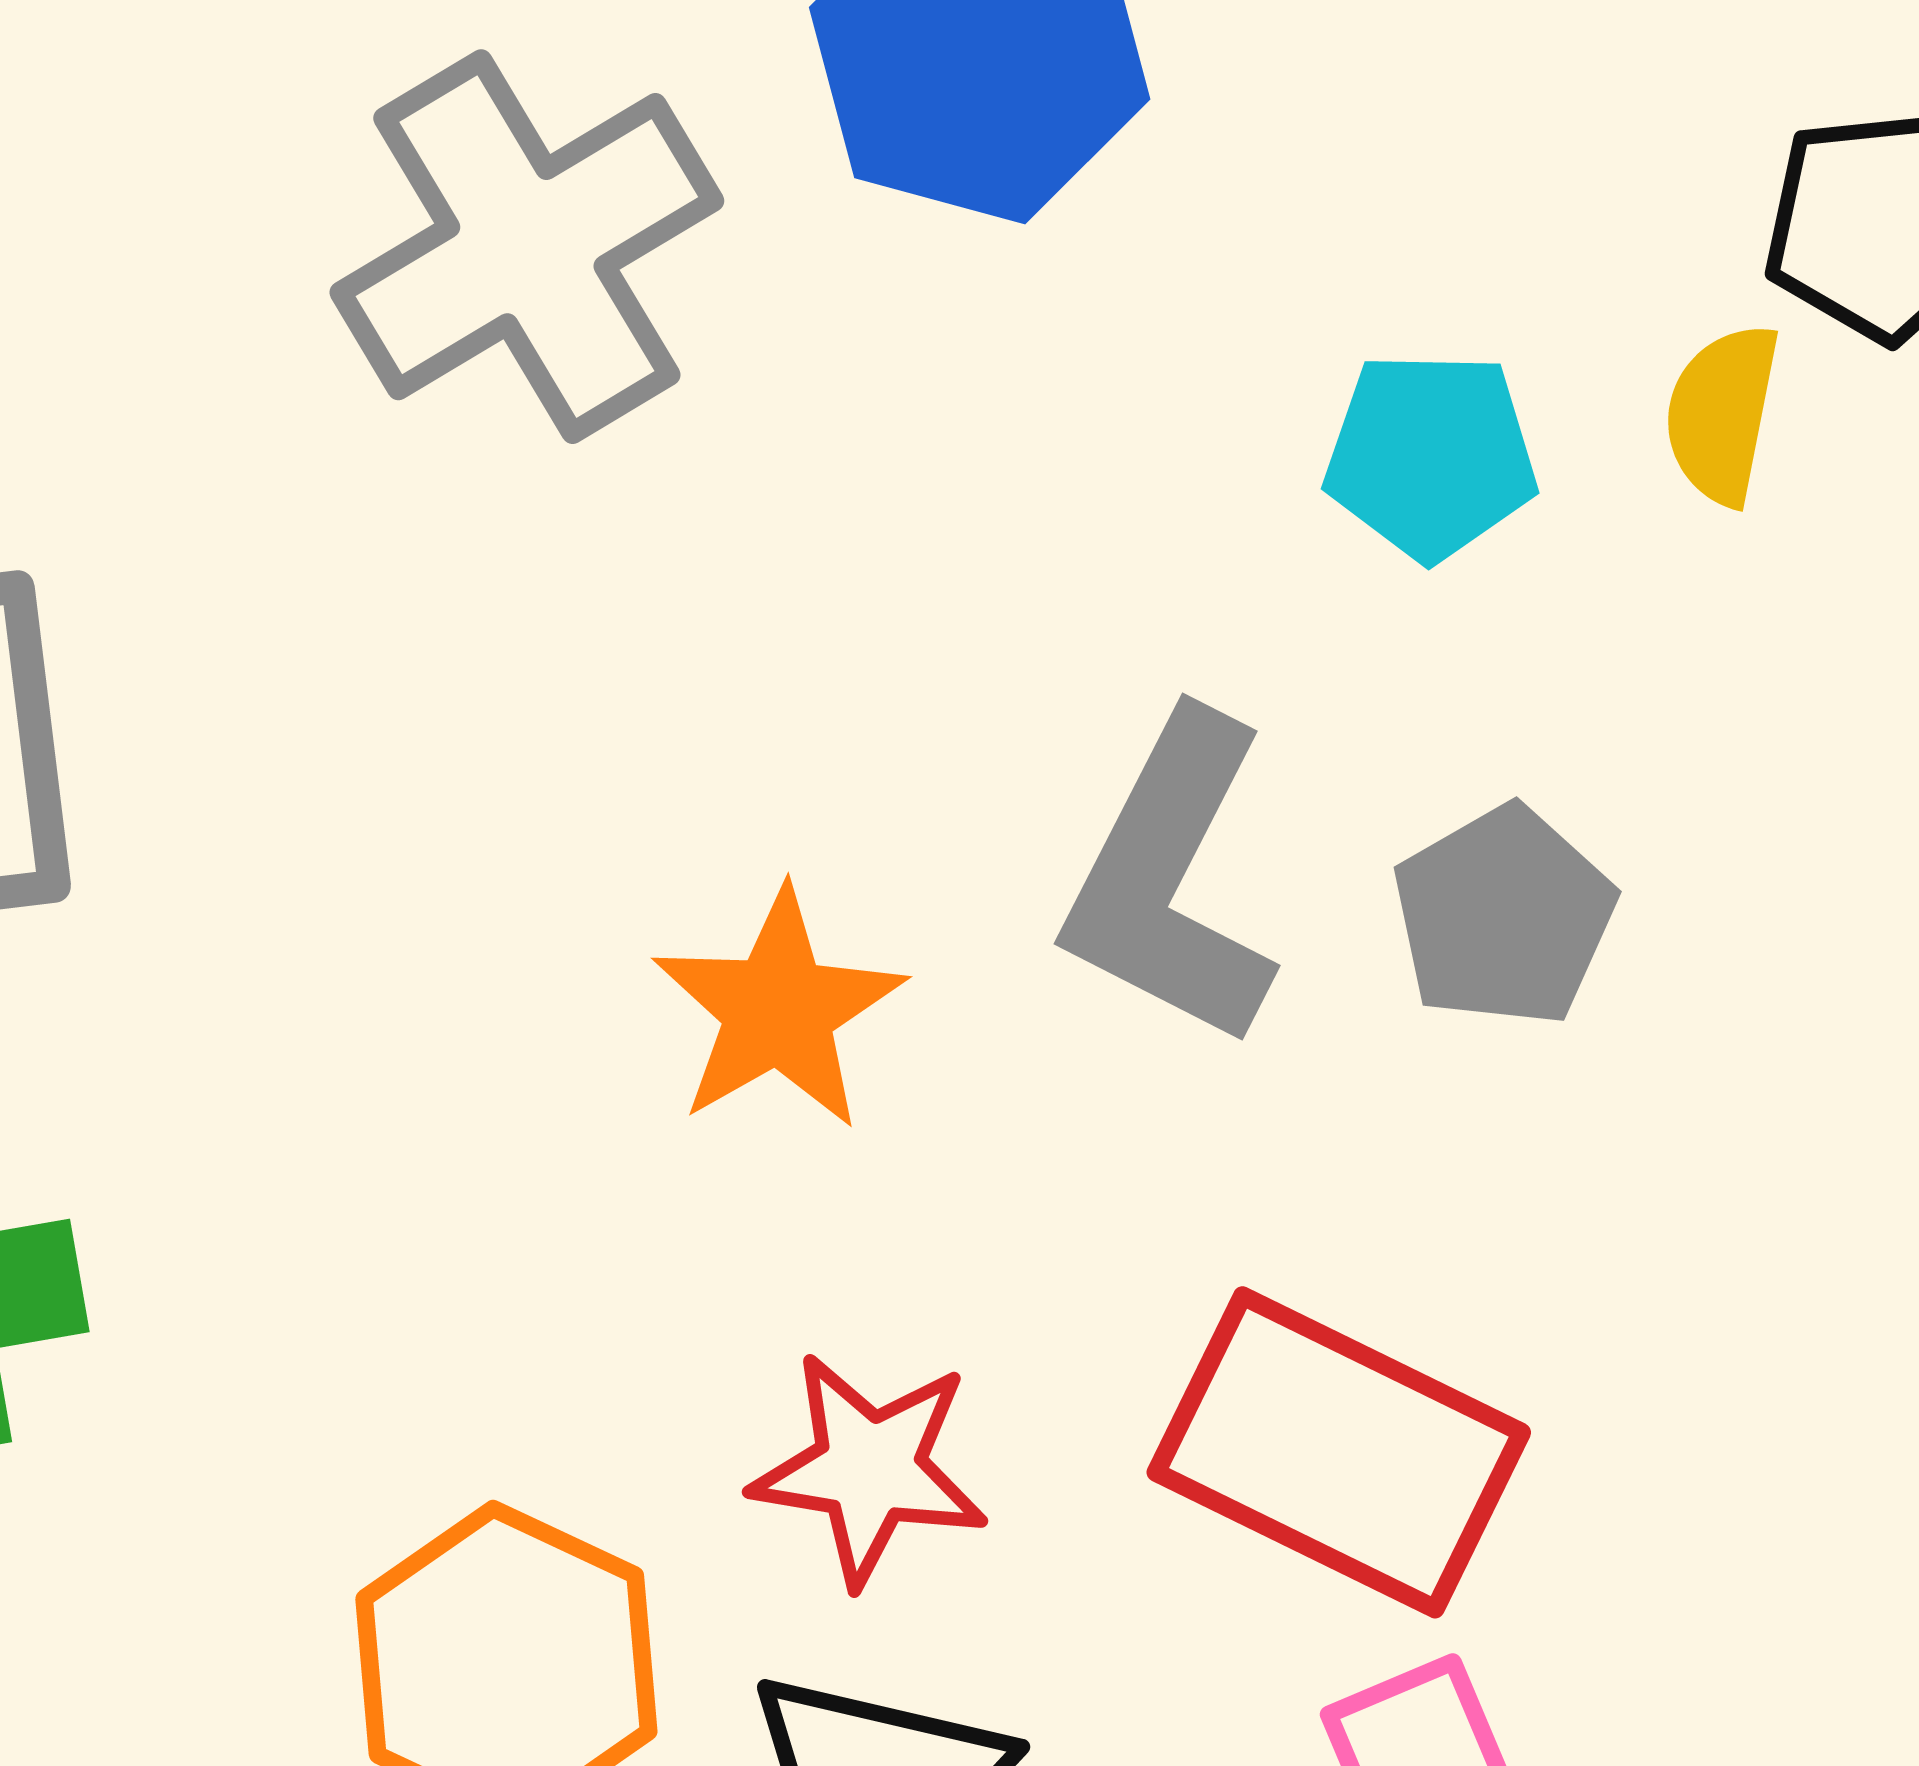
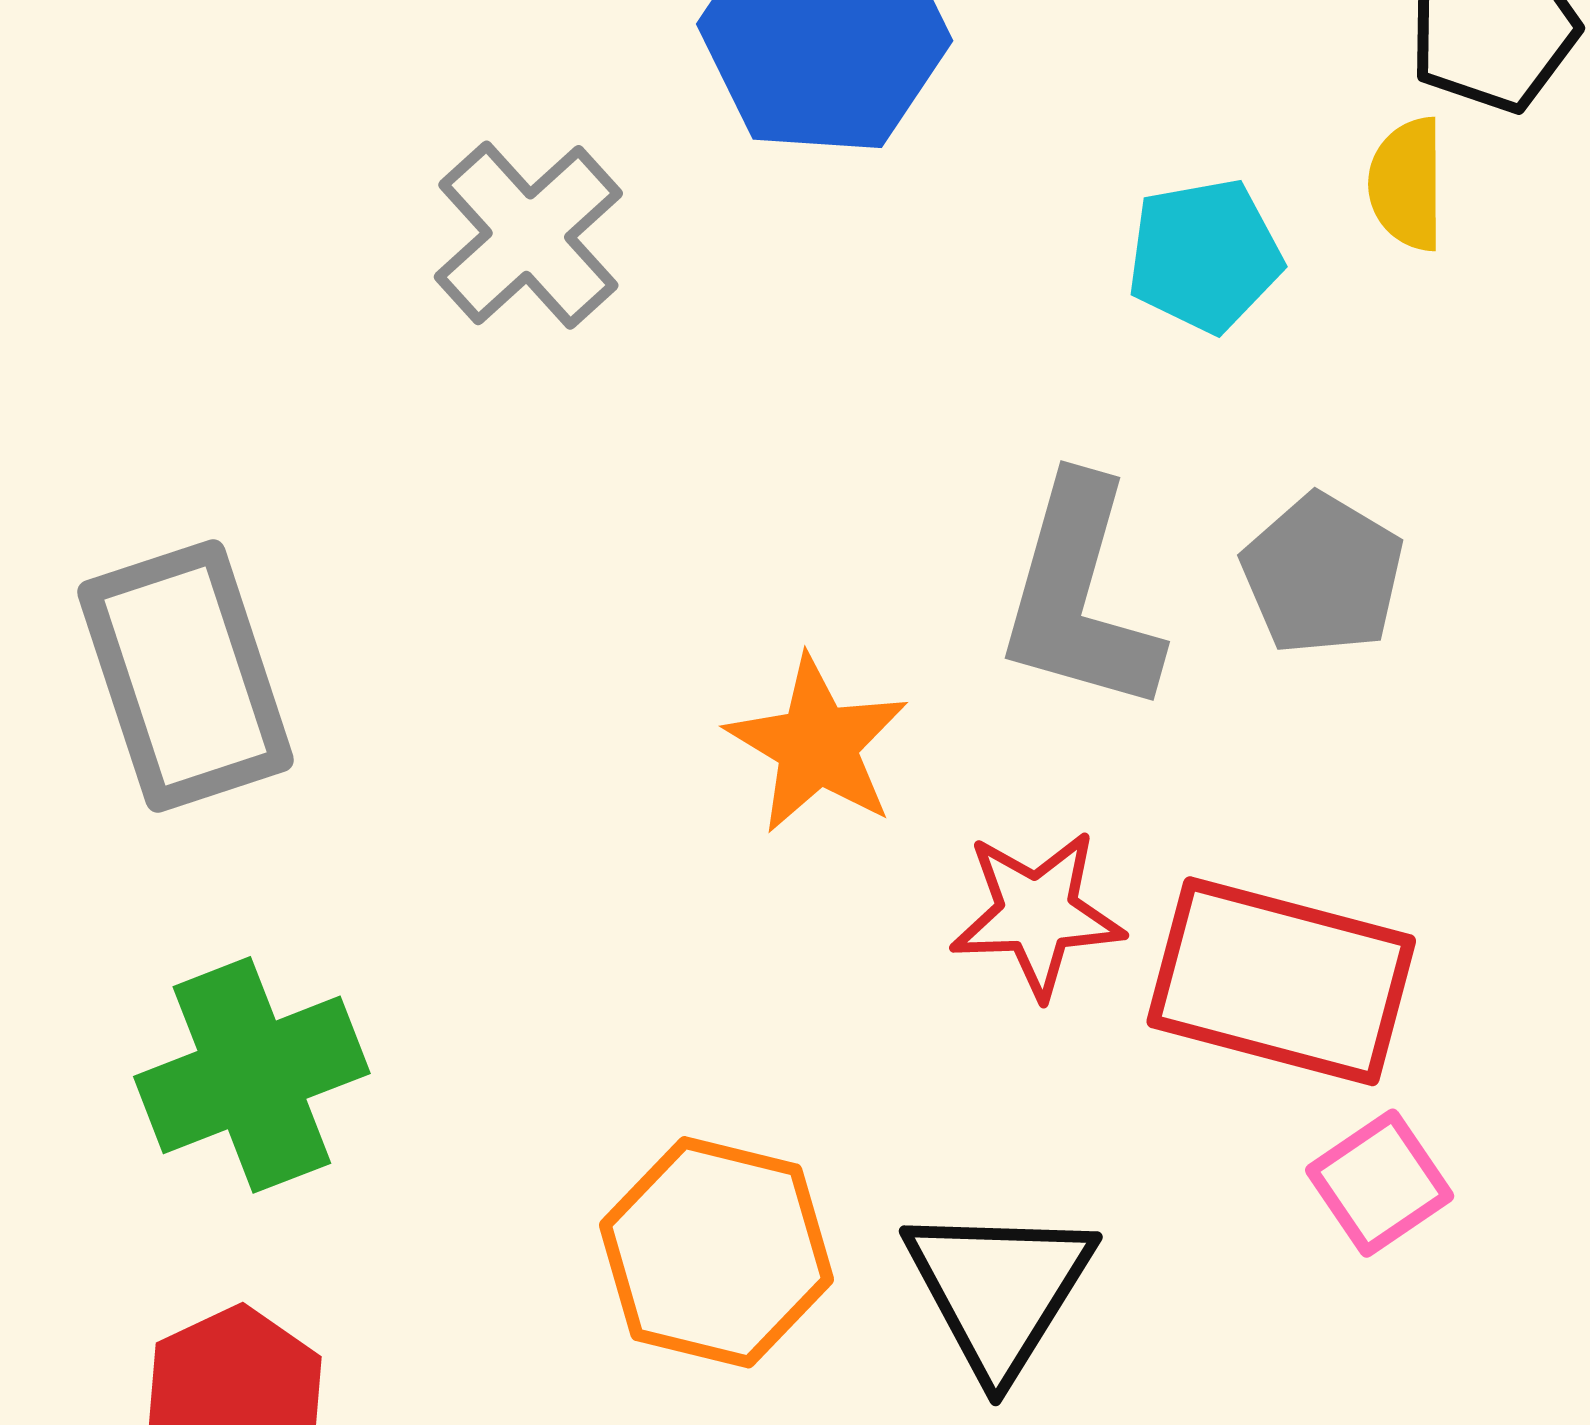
gray cross: (527, 247) -> (528, 235), size x0.7
red star: (870, 1469) -> (1037, 914), moved

